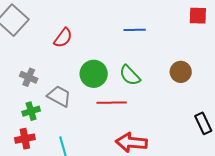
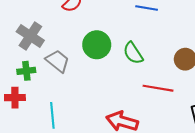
gray cross: (29, 77) -> (30, 36), size x1.5
red line: (112, 103) -> (158, 88), moved

